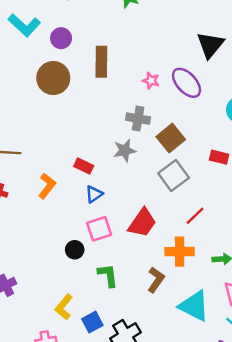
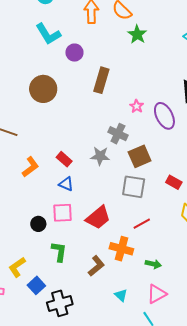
brown circle: (53, 78) -> (43, 89), moved
gray square: (174, 176) -> (134, 187), turned 30
blue triangle: (94, 194) -> (66, 184), turned 42
cyan triangle: (194, 306) -> (121, 295), size x0.5
blue square: (92, 322) -> (36, 285), turned -30

